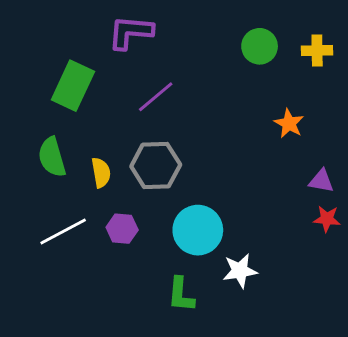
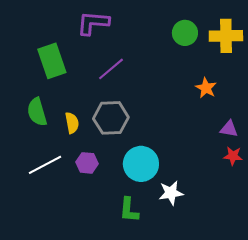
yellow cross: (317, 51) -> (226, 36), size x1.5
green rectangle: (73, 86) -> (52, 61), turned -44

